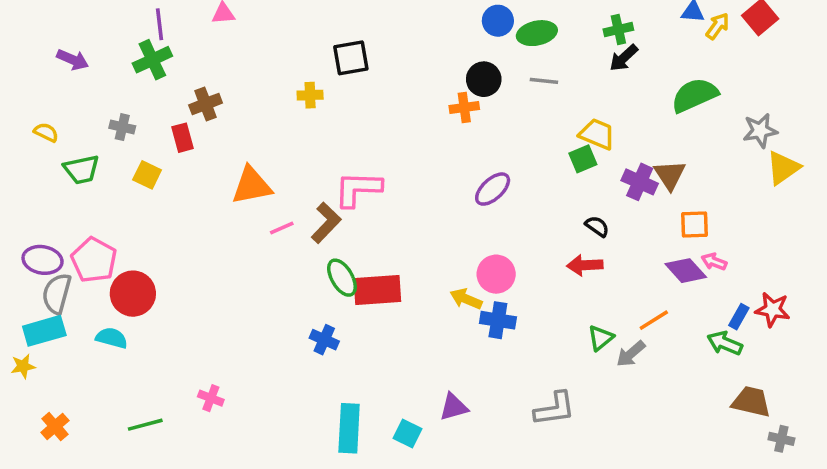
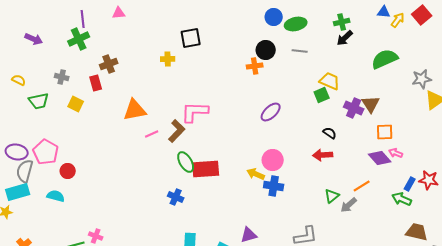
red circle: (133, 294) -> (68, 171), size x0.6
pink cross: (211, 398) -> (96, 236), moved

